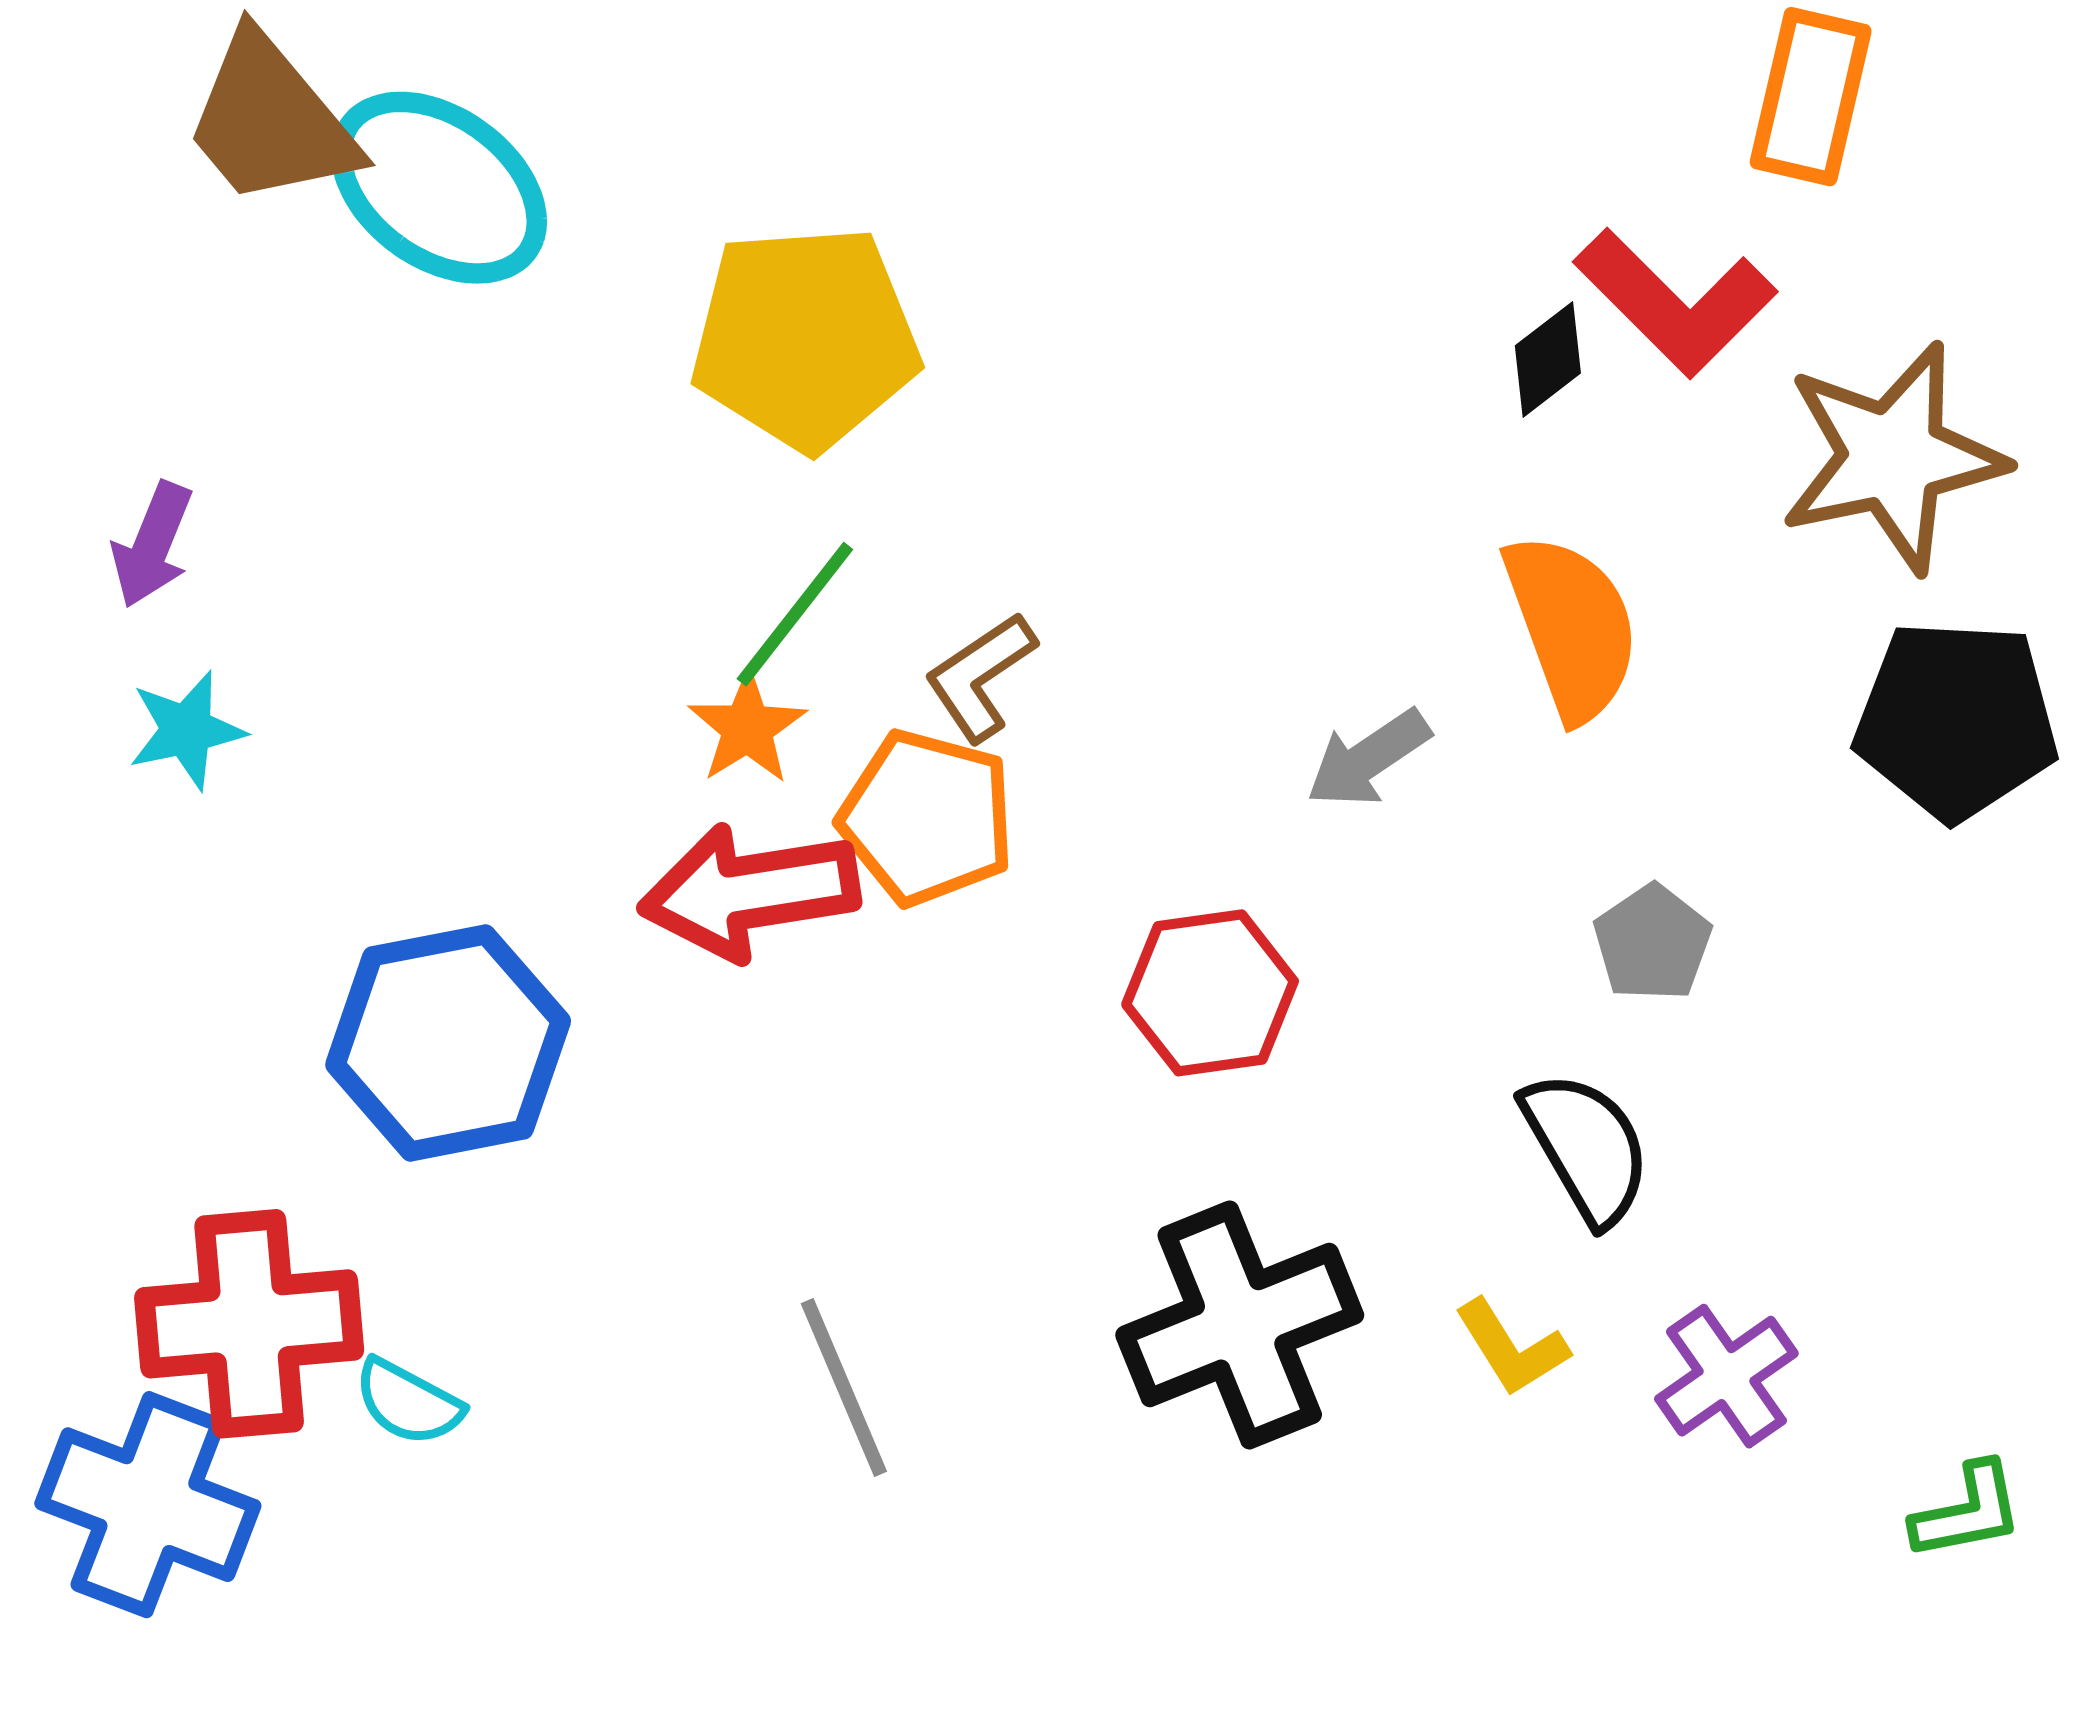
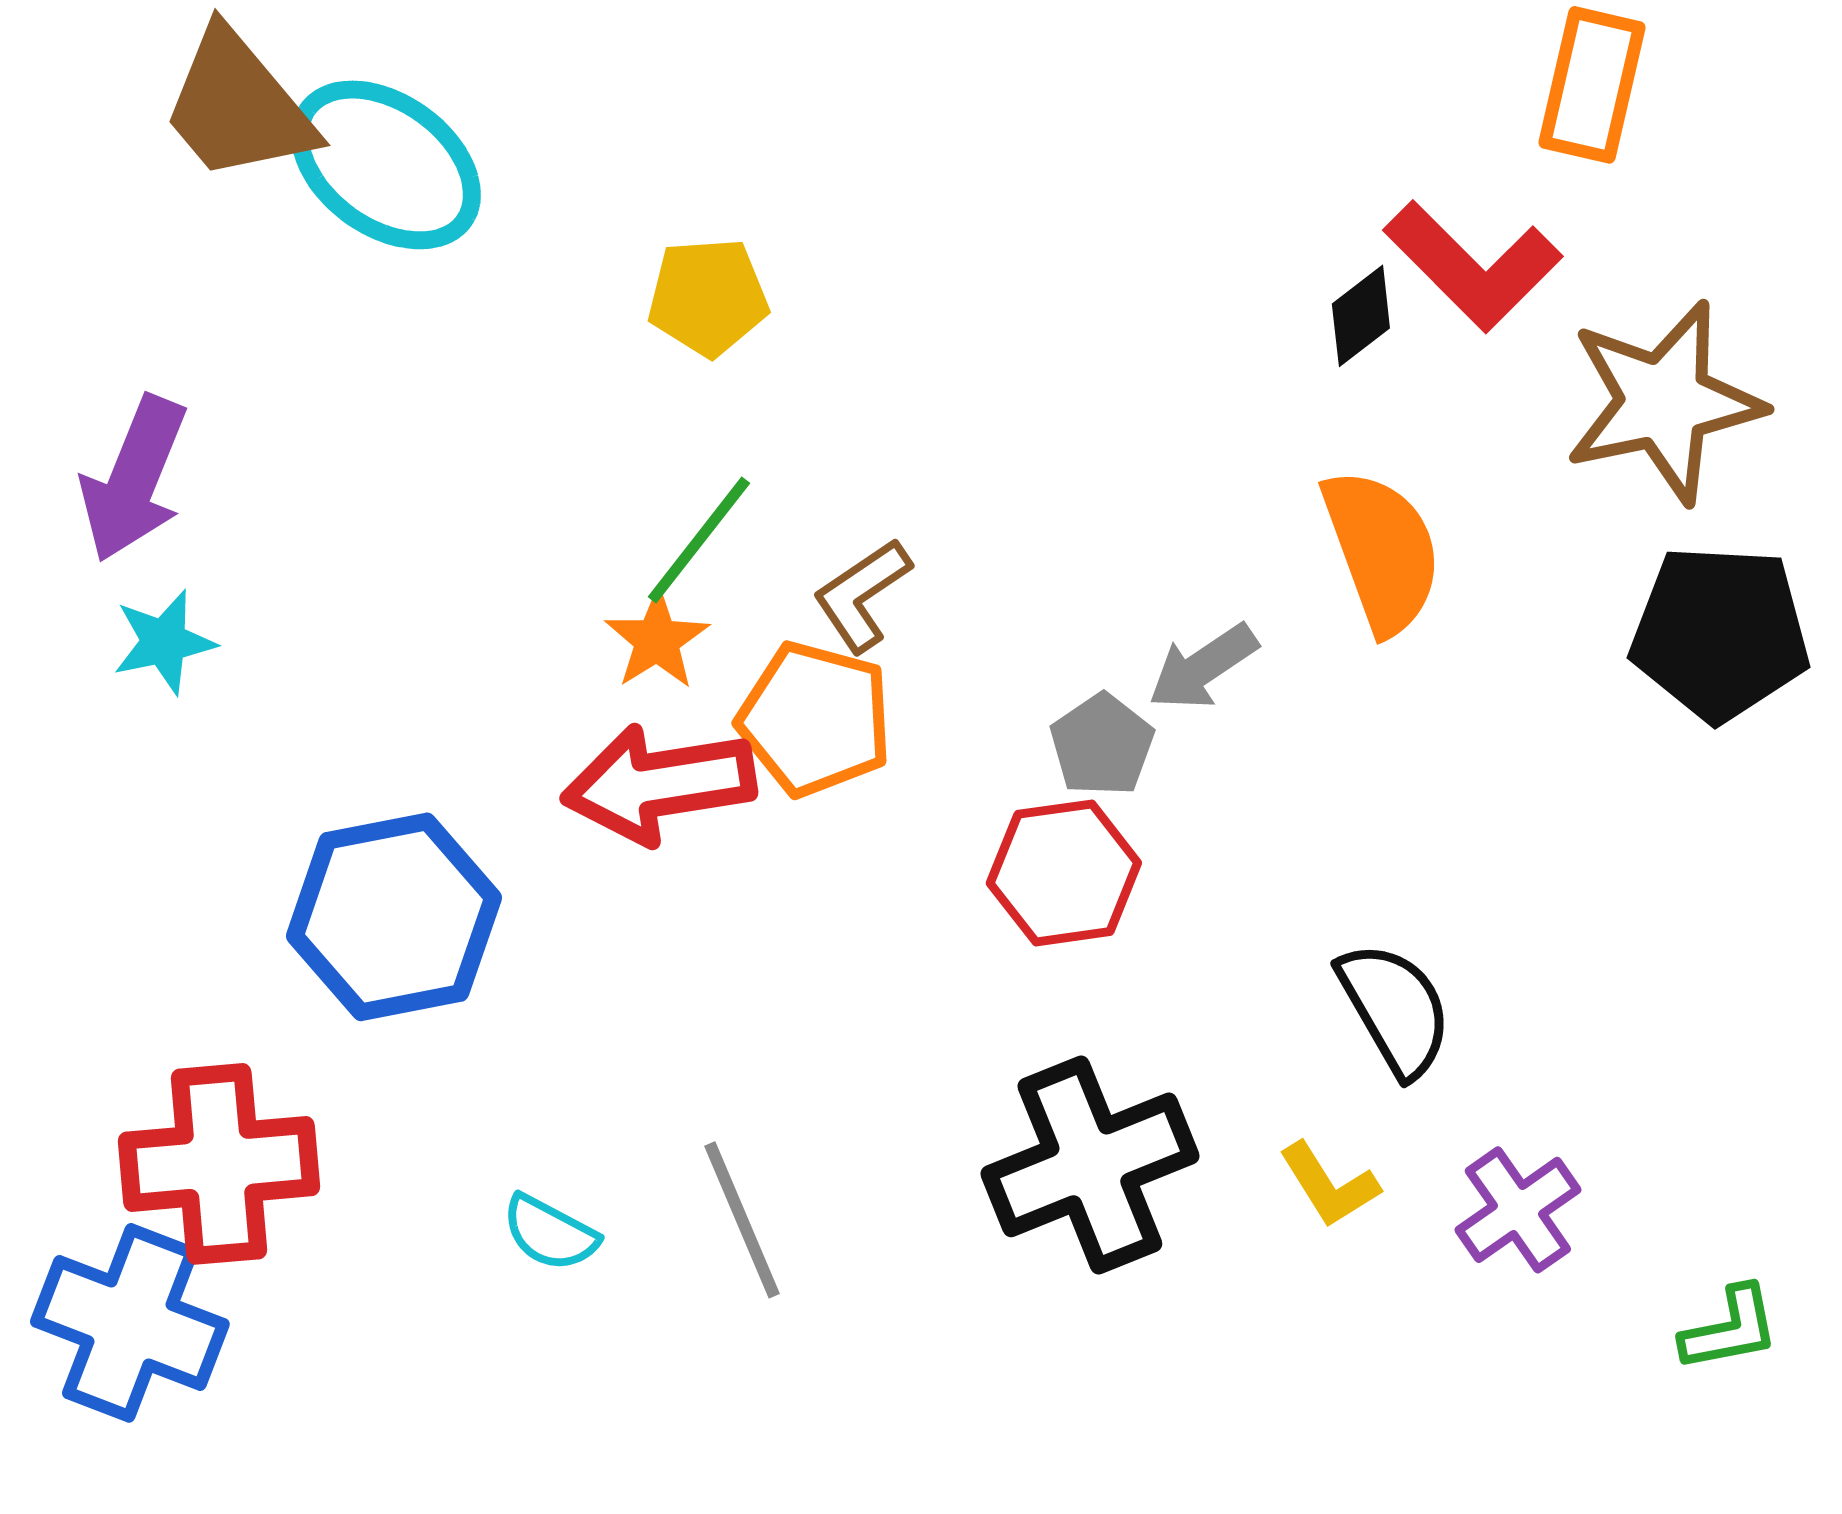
yellow pentagon: (805, 338) -> (708, 297), size x0.6
purple arrow: (152, 545) -> (134, 479), size x1.5
gray pentagon: (1652, 943) -> (1102, 745), moved
cyan semicircle: (408, 1402) -> (550, 1233), moved

